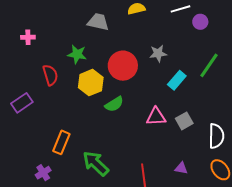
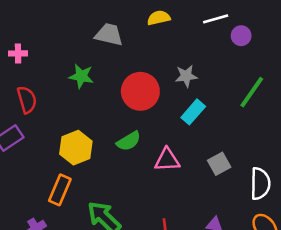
red semicircle: (50, 75) -> (27, 100), moved
cyan rectangle: (177, 80) -> (193, 112), moved
yellow hexagon: (91, 83) -> (76, 148), moved
pink triangle: (156, 117) -> (167, 160), moved

